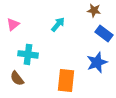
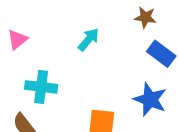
blue star: (97, 62) -> (150, 100), turned -30

